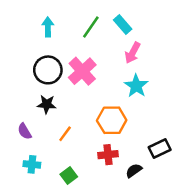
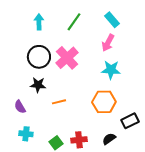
cyan rectangle: (123, 25) -> (112, 20), moved
cyan star: (136, 86) -> (111, 70), turned -30
orange hexagon: (112, 120) -> (104, 102), moved
orange line: (65, 134) -> (59, 102), moved, turned 40
red cross: (108, 155) -> (79, 140), moved

